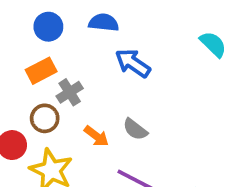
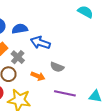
blue semicircle: (104, 23) -> (20, 29), moved
blue arrow: (133, 63) -> (40, 43), moved

